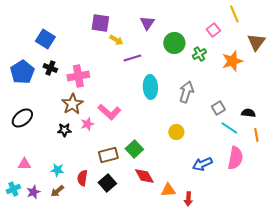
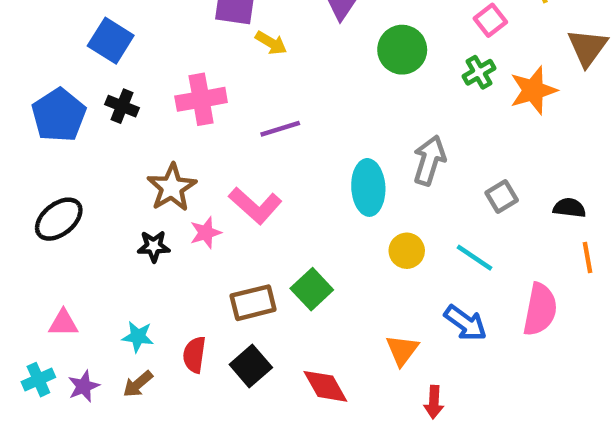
green cross: (199, 54) -> (479, 72), moved
purple line: (132, 58) -> (280, 129), moved
pink cross: (78, 76) -> (201, 99), moved
cyan ellipse: (150, 87) -> (368, 187), moved
cyan line: (229, 128) -> (475, 258), moved
blue arrow: (202, 164) -> (465, 323), turned -120
red diamond: (144, 176) -> (325, 386), moved
orange triangle: (168, 190) -> (402, 350), moved, turned -49

